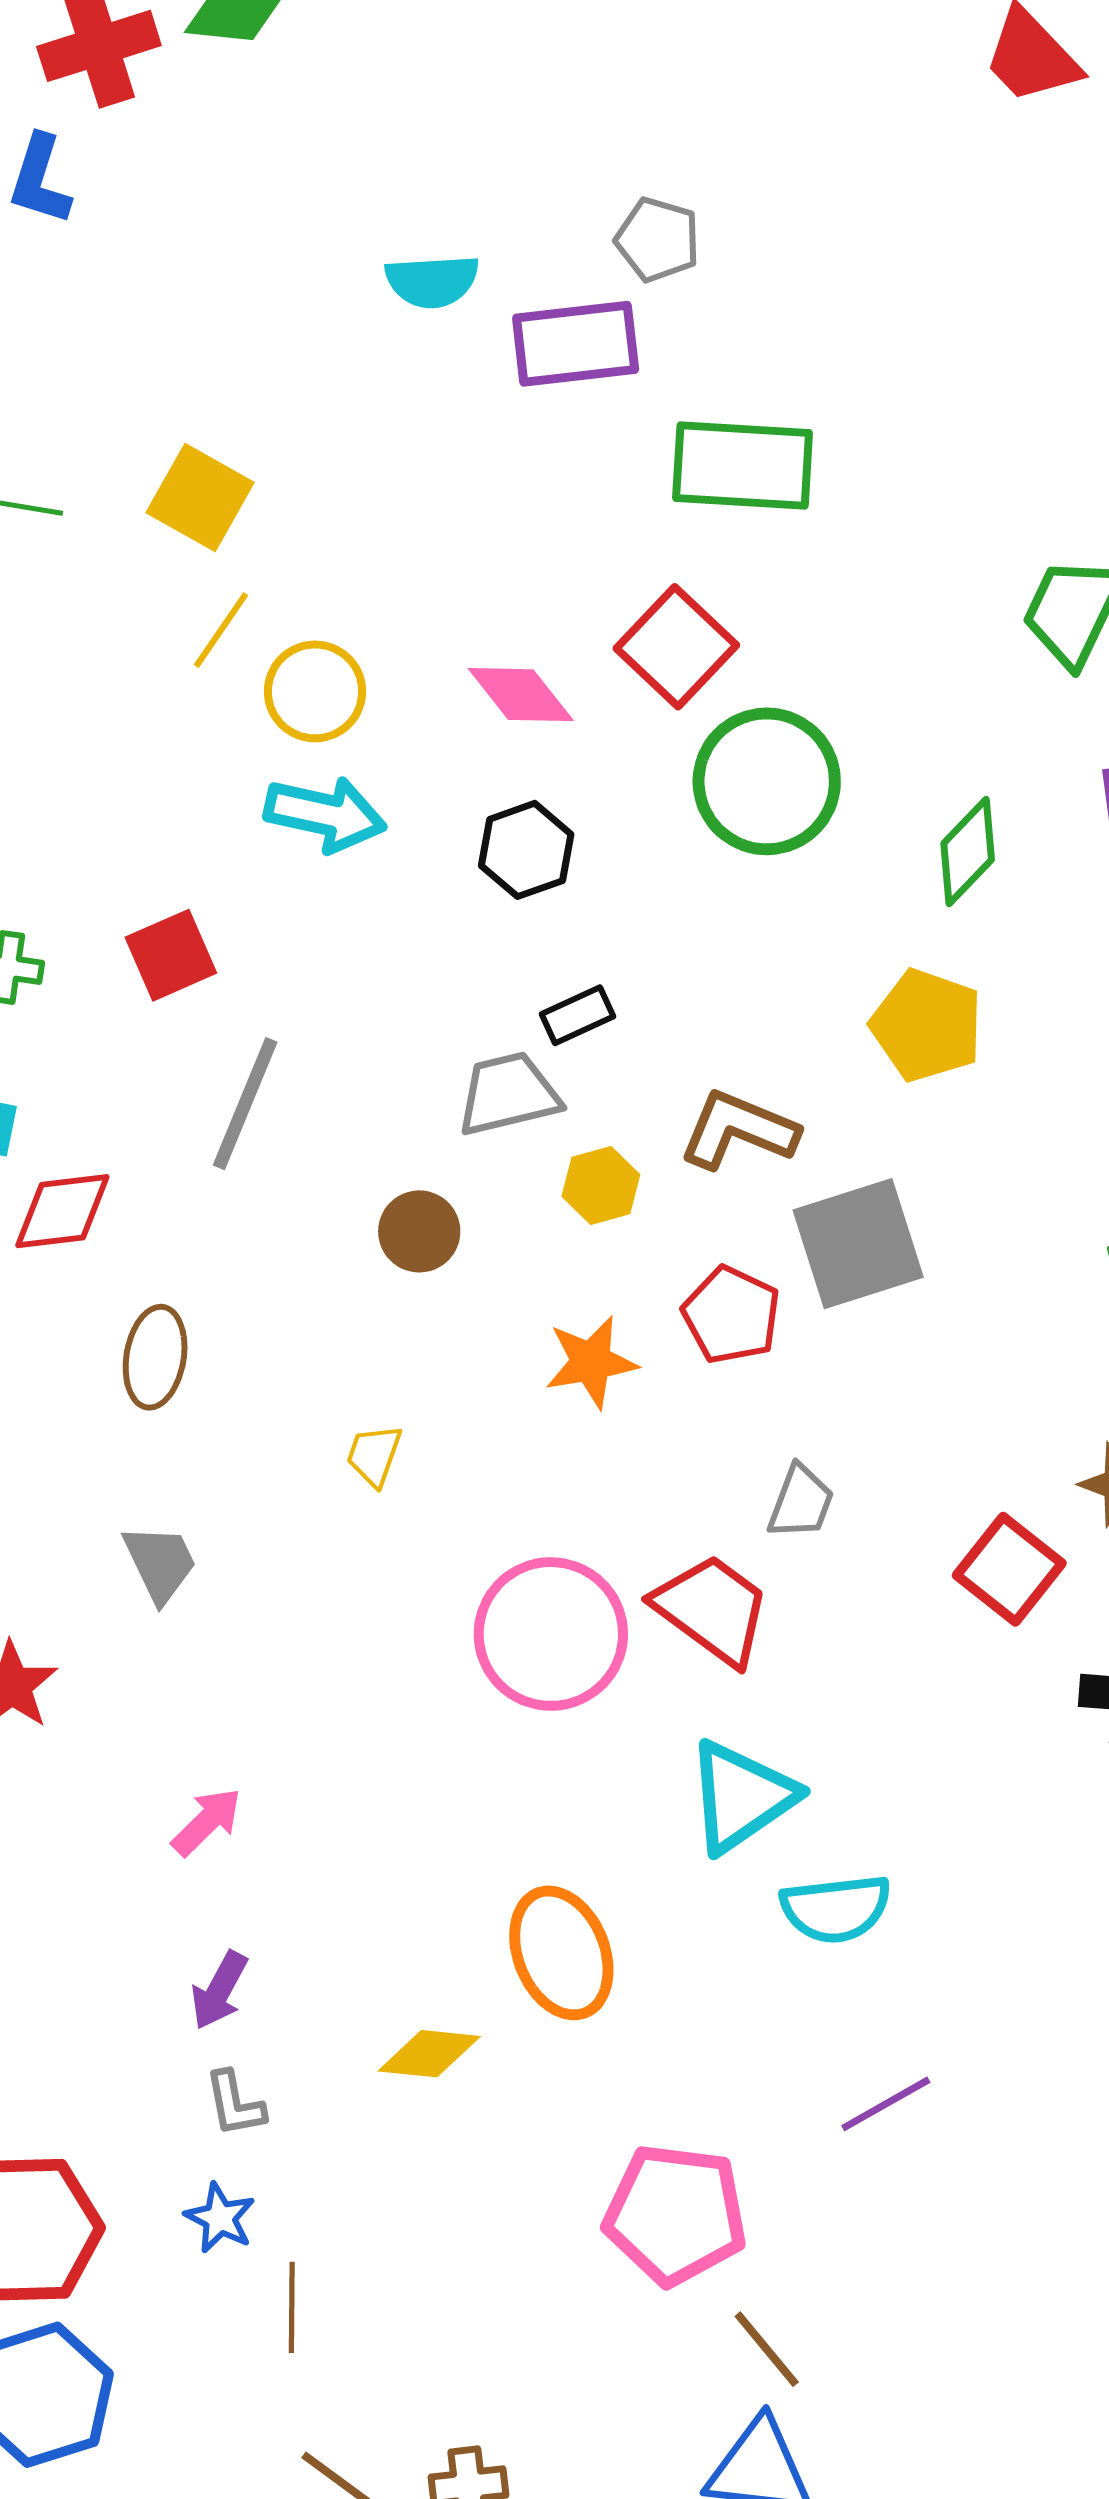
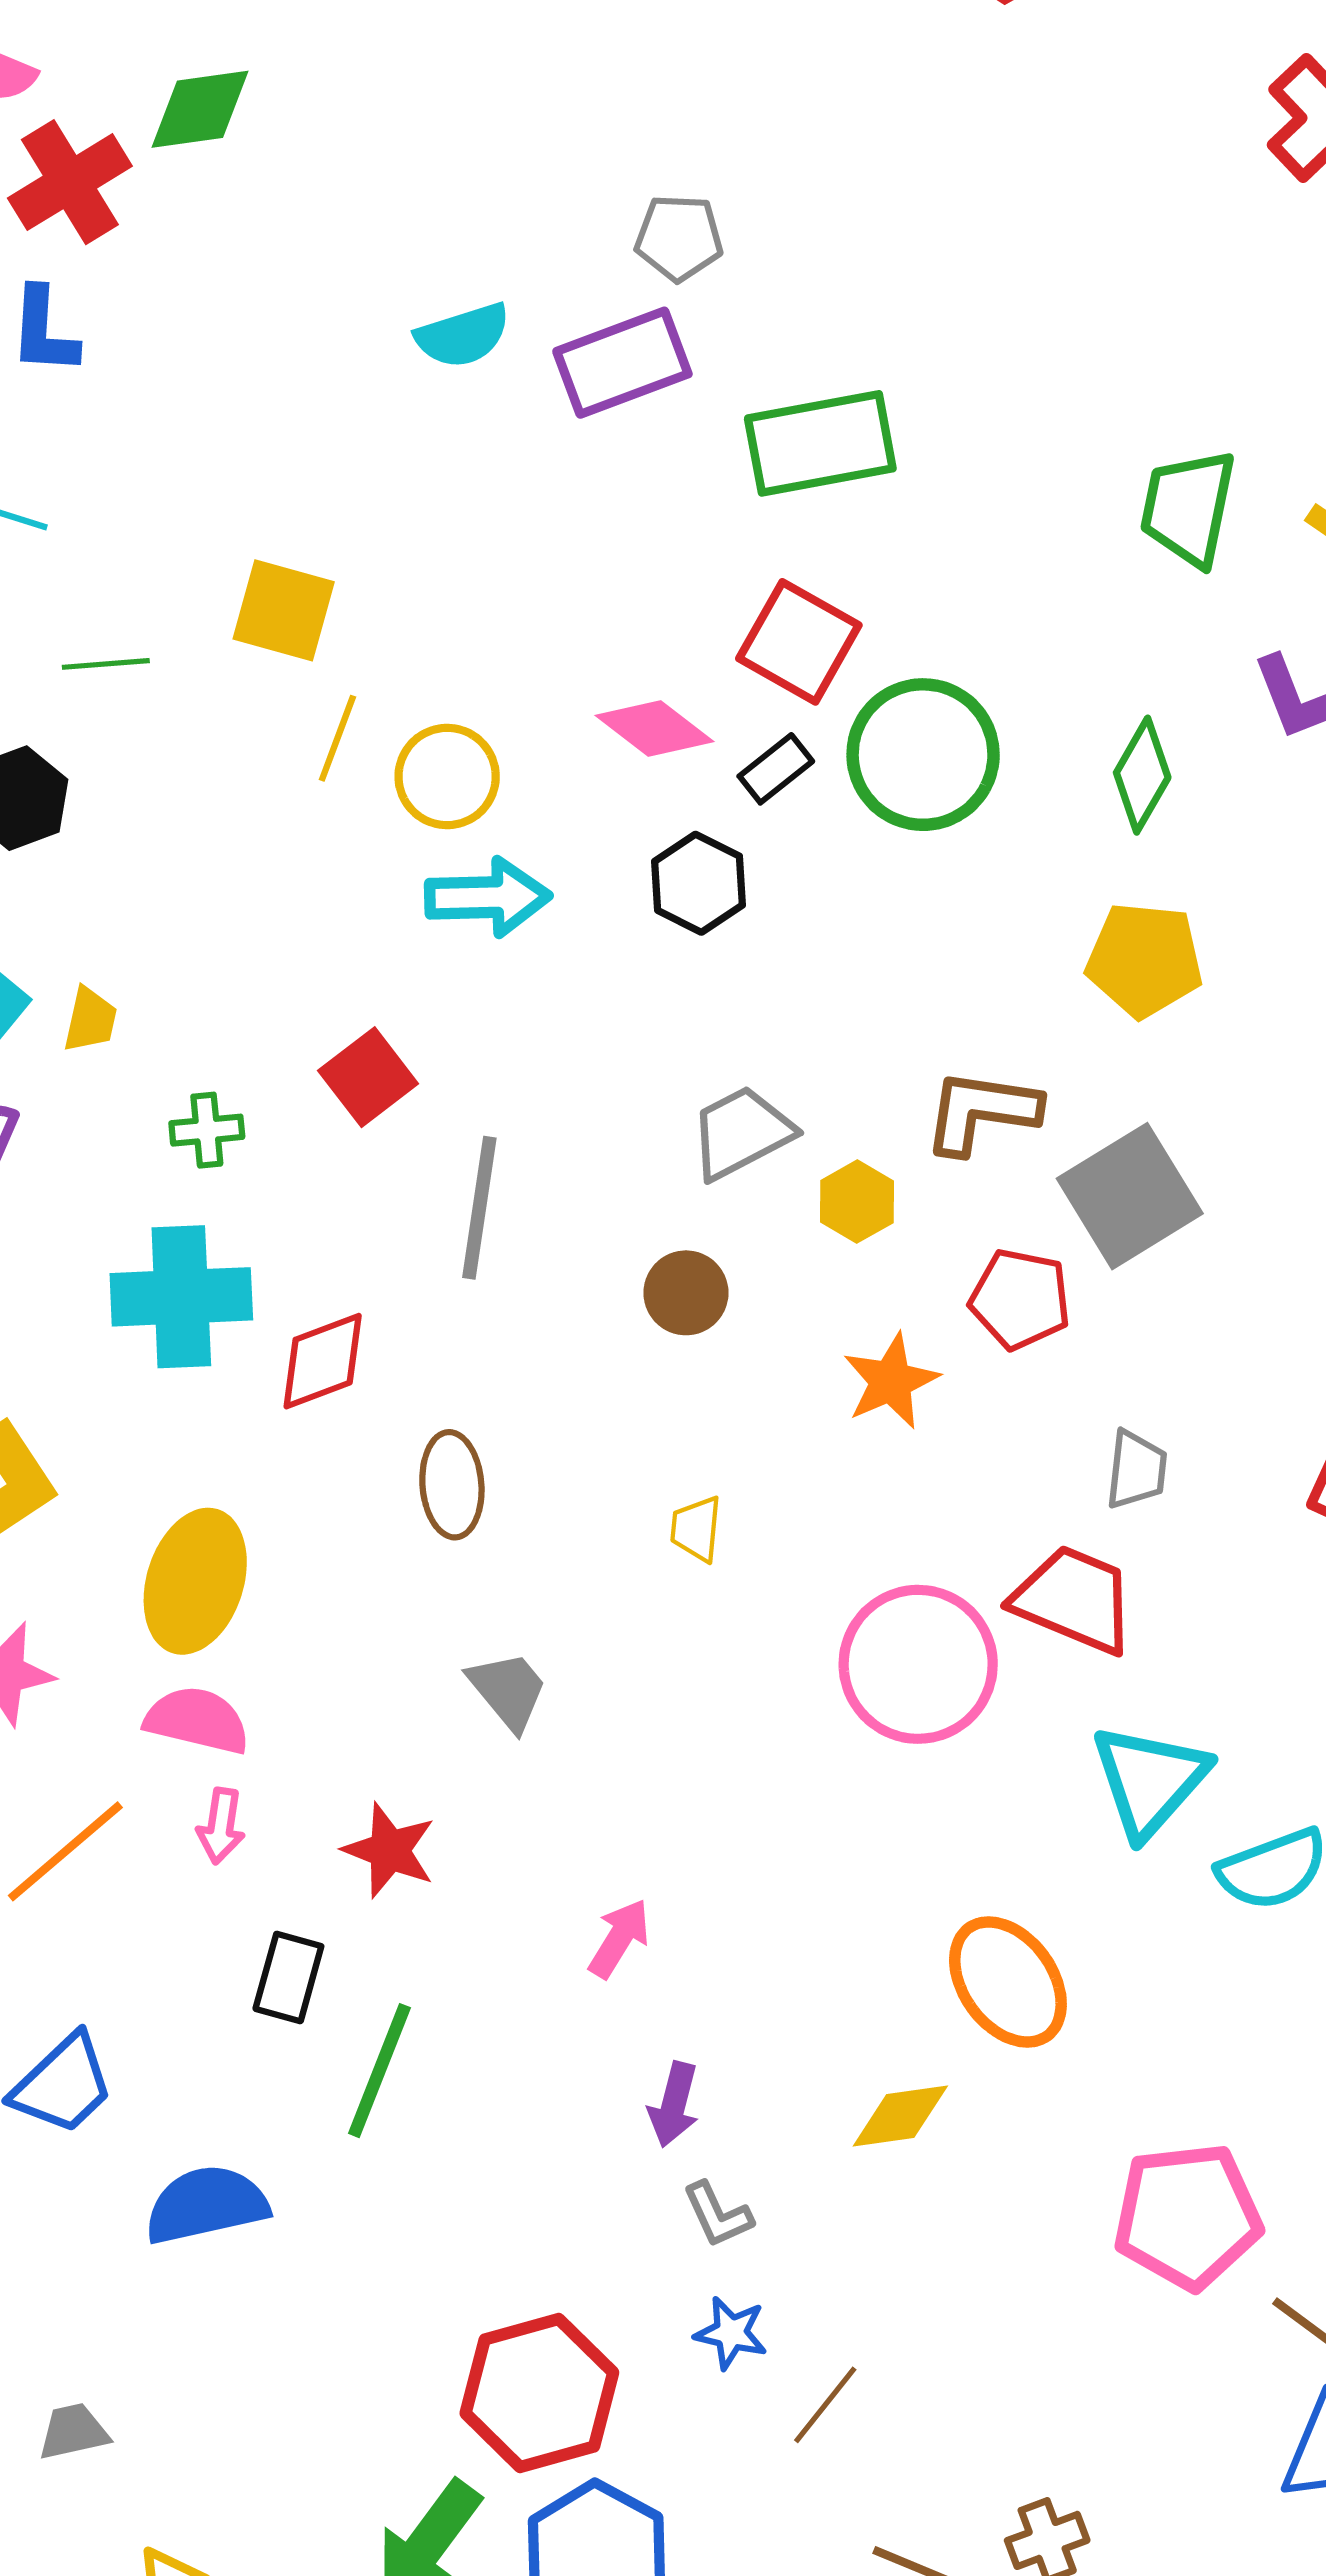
black rectangle: (578, 1015) -> (776, 769), moved
brown line: (292, 2307) -> (825, 2405), turned 52

